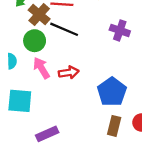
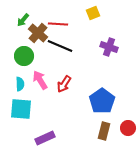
green circle: (35, 41) -> (24, 56), moved
cyan semicircle: (12, 61) -> (20, 84), moved
red arrow: (69, 72) -> (64, 84), turned 132

